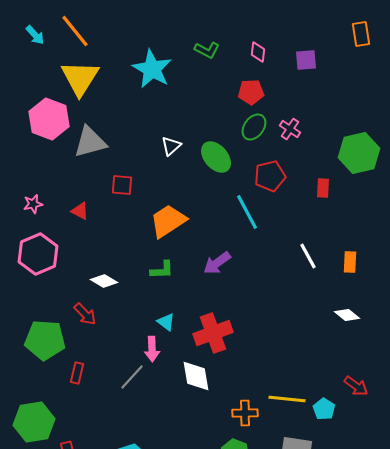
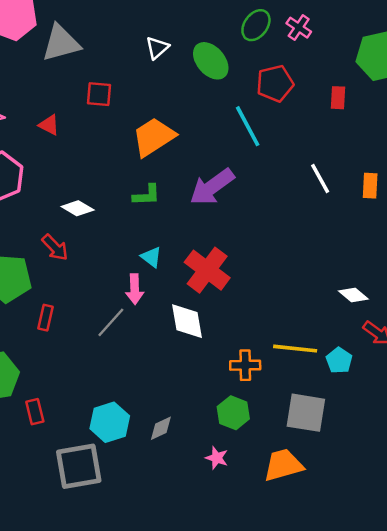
purple arrow: (217, 263) -> (212, 187), size x1.4
white diamond: (347, 315) -> (353, 295), moved
red cross: (213, 333) -> (207, 270), turned -33

